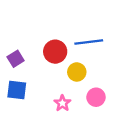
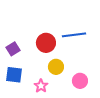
yellow circle: (77, 72) -> (56, 67), moved
pink star: (62, 103) -> (41, 86), moved

